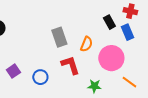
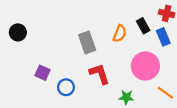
orange semicircle: (86, 44) -> (120, 34), moved
purple square: (13, 71) -> (42, 73), moved, turned -32

